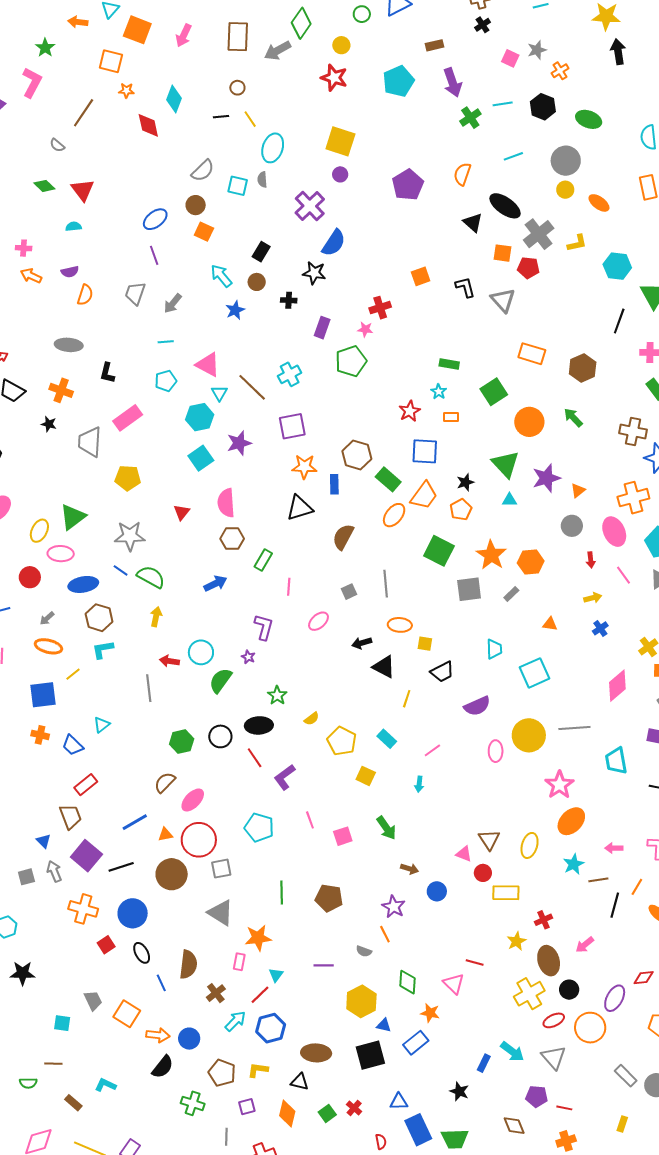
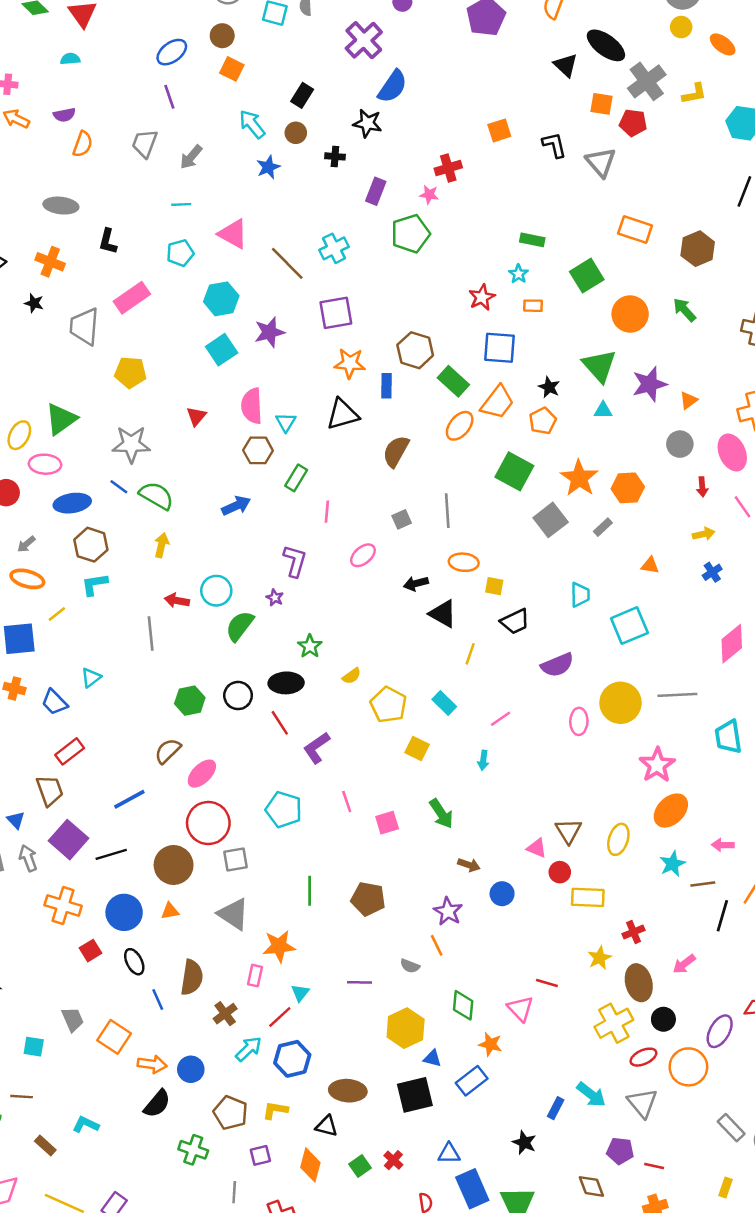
cyan triangle: (219, 393) -> (286, 422), moved
black star: (465, 482) -> (549, 387), turned -30
gray square: (469, 589) -> (551, 520), turned -32
orange triangle: (165, 834) -> (170, 911), moved

